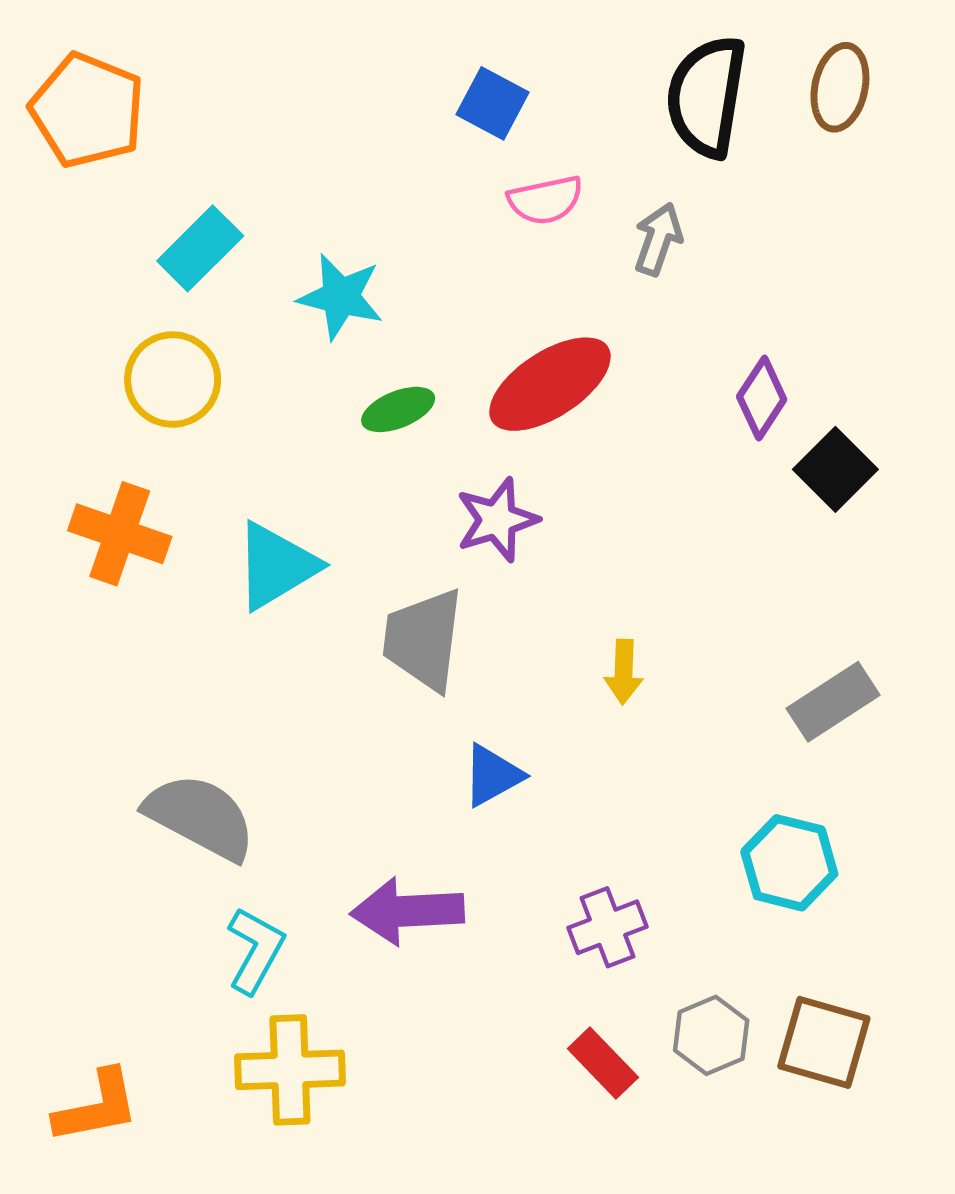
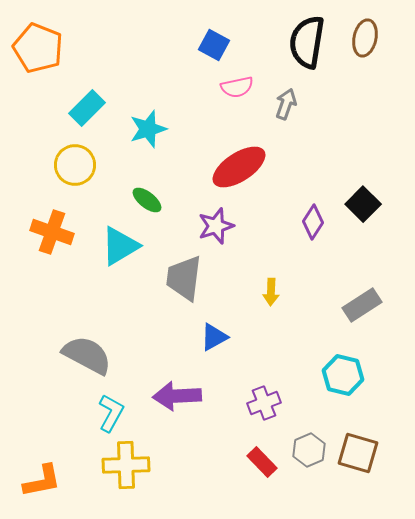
cyan star: (341, 297) -> (148, 129), turned -30
purple diamond: (762, 398) -> (313, 222), moved
green ellipse: (398, 409) -> (147, 200), moved, turned 60

